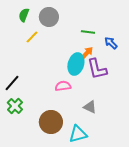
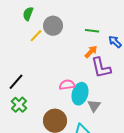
gray circle: (49, 17) -> (53, 26), moved
cyan ellipse: (76, 64) -> (80, 94), moved
gray triangle: (90, 107) -> (94, 106), turned 40

